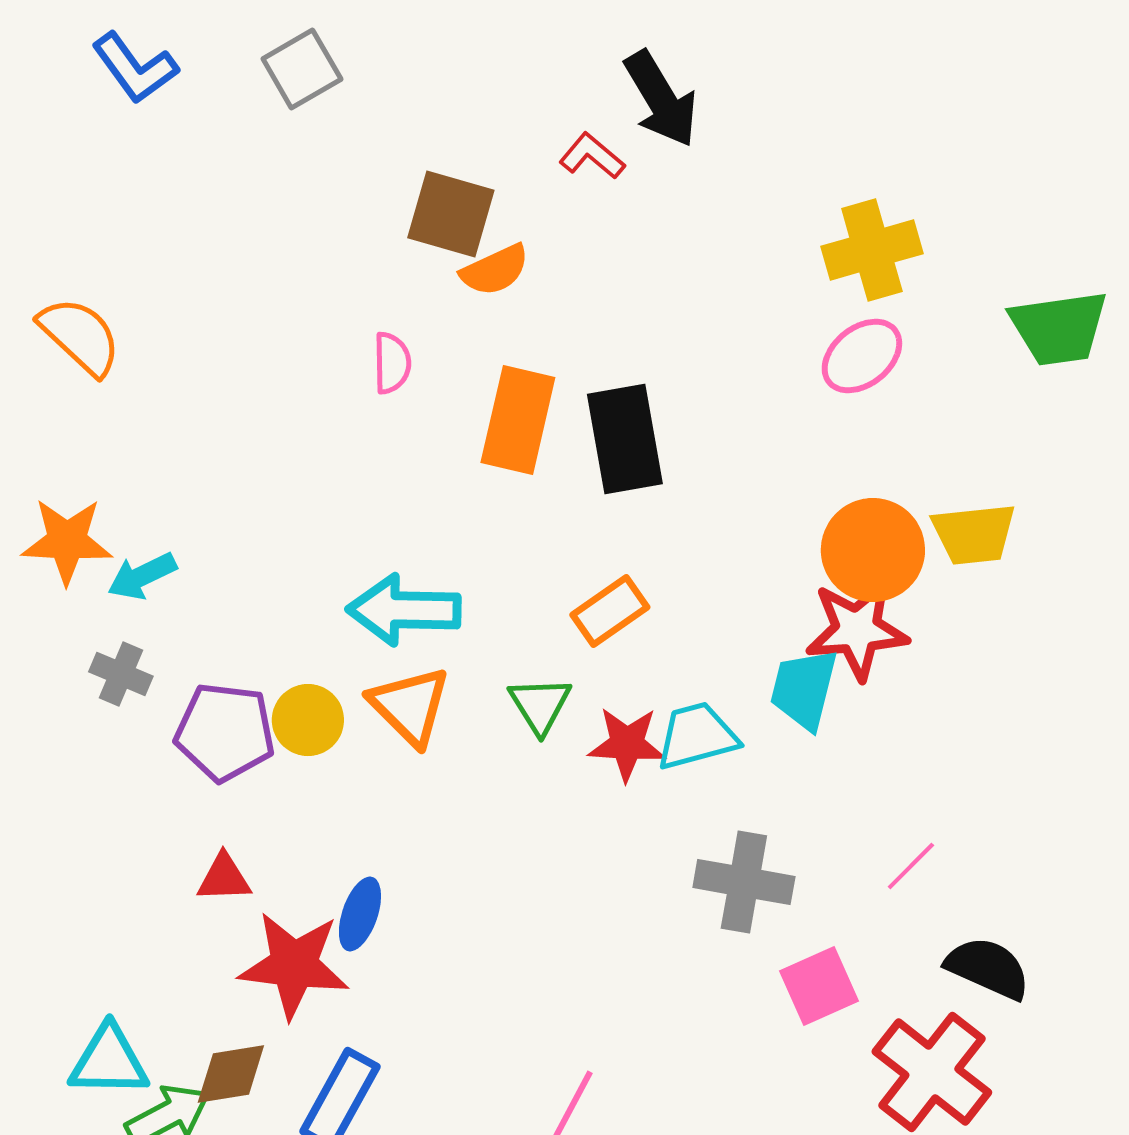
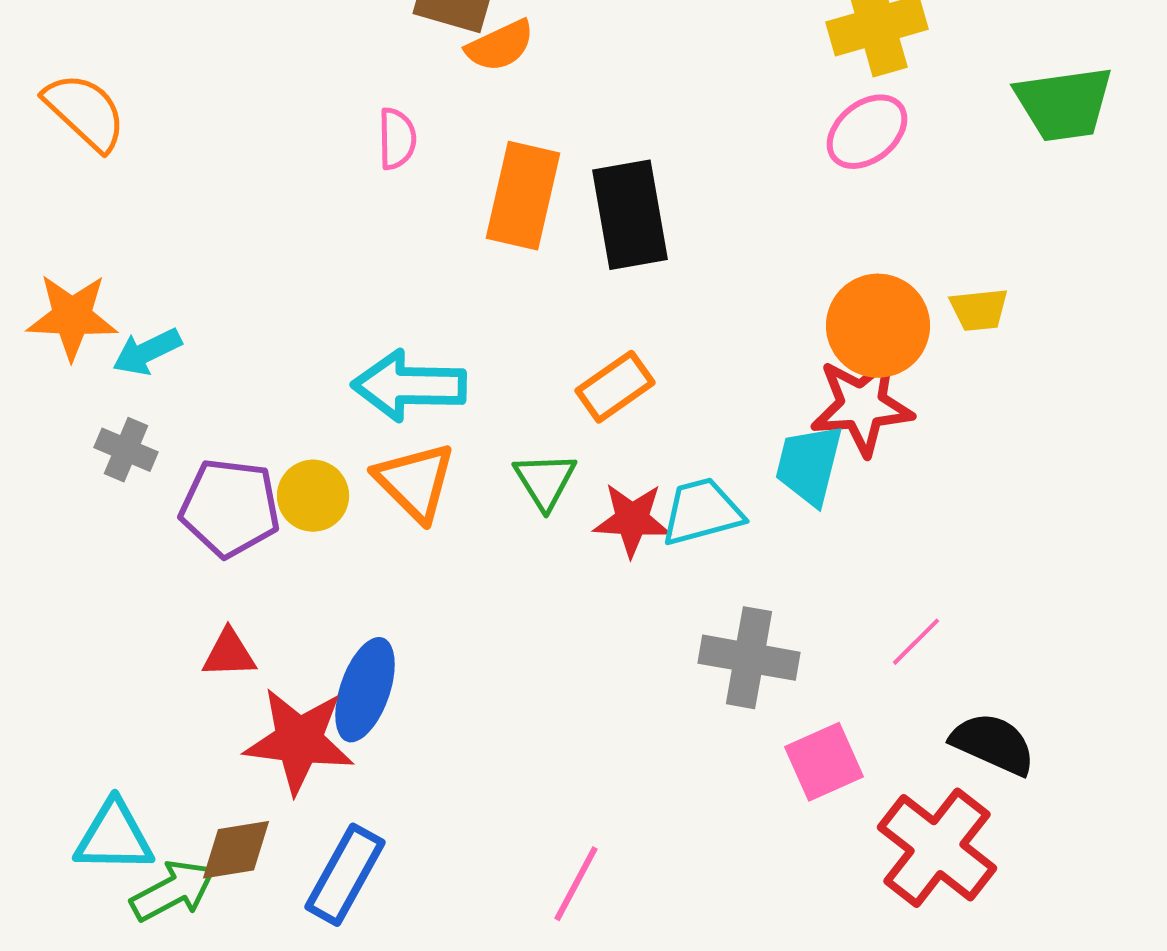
yellow trapezoid: (974, 534) -> (979, 310), size x0.7
blue ellipse: (360, 914) -> (365, 690), size x1.4

